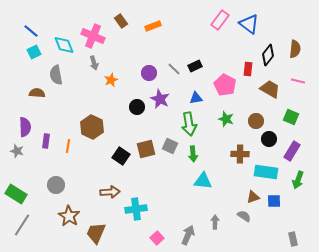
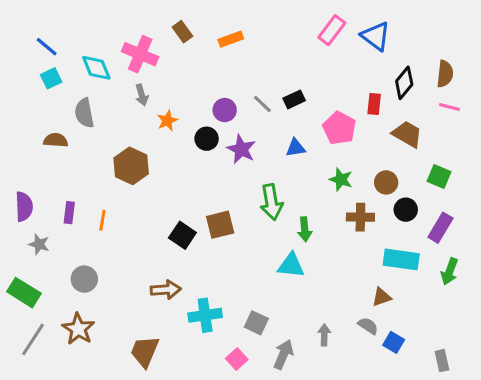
pink line: (298, 81) -> (449, 107), moved
black circle: (137, 107) -> (207, 139), moved
green arrow: (189, 124) -> (271, 202), moved
purple semicircle: (25, 127) -> (24, 207), moved
brown hexagon: (92, 127) -> (131, 166), moved
gray square: (170, 146) -> (256, 323), moved
gray star: (17, 151) -> (39, 244), moved
green arrow: (193, 154) -> (305, 229), moved
brown cross: (240, 154) -> (360, 217), moved
cyan triangle: (203, 181) -> (291, 265), moved
blue square: (274, 201) -> (394, 342), moved, turned 32
brown star: (69, 216) -> (78, 329), moved

